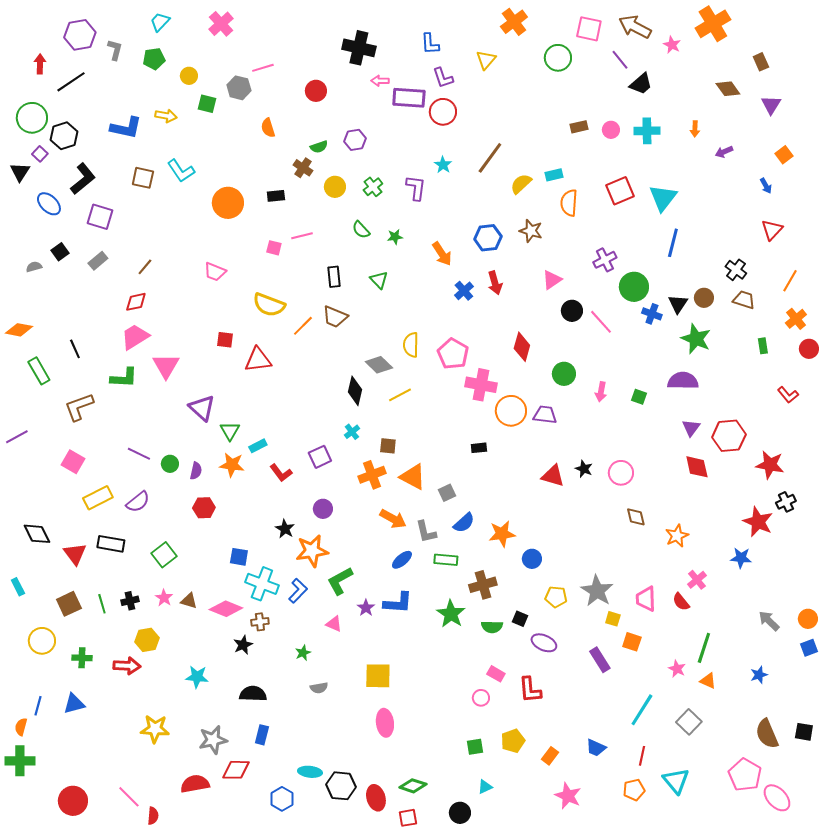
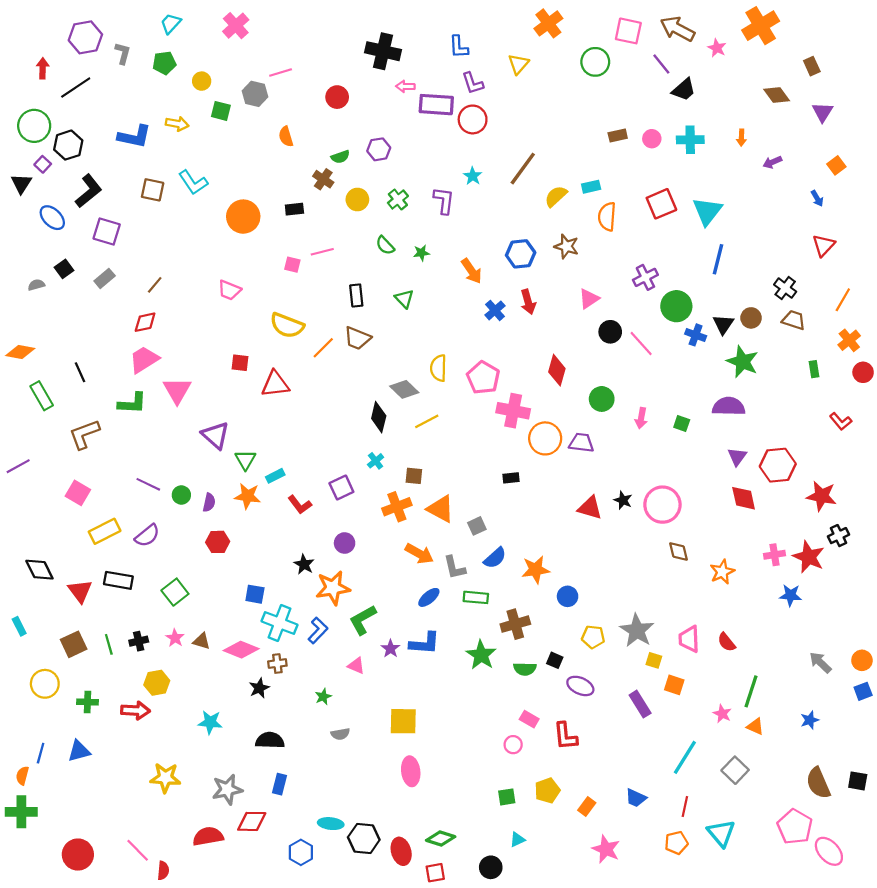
pink circle: (621, 473) -> (662, 505), size x1.4
pink cross: (697, 580) -> (774, 555), moved, turned 30

